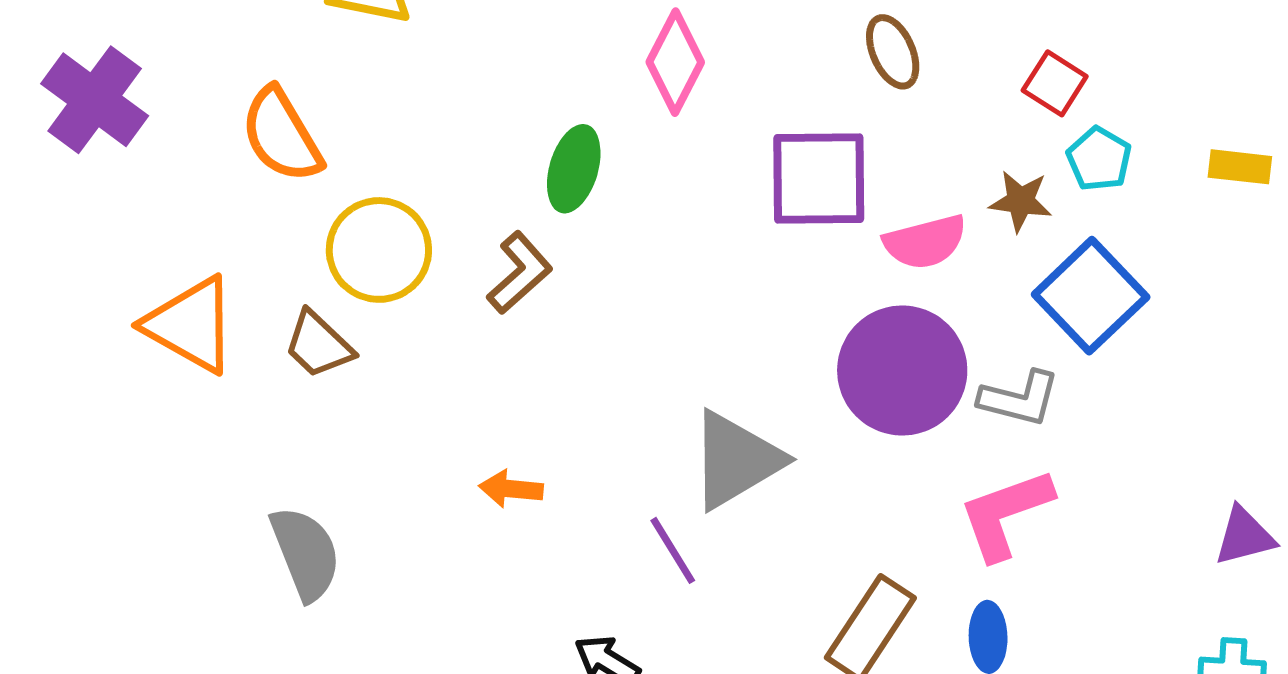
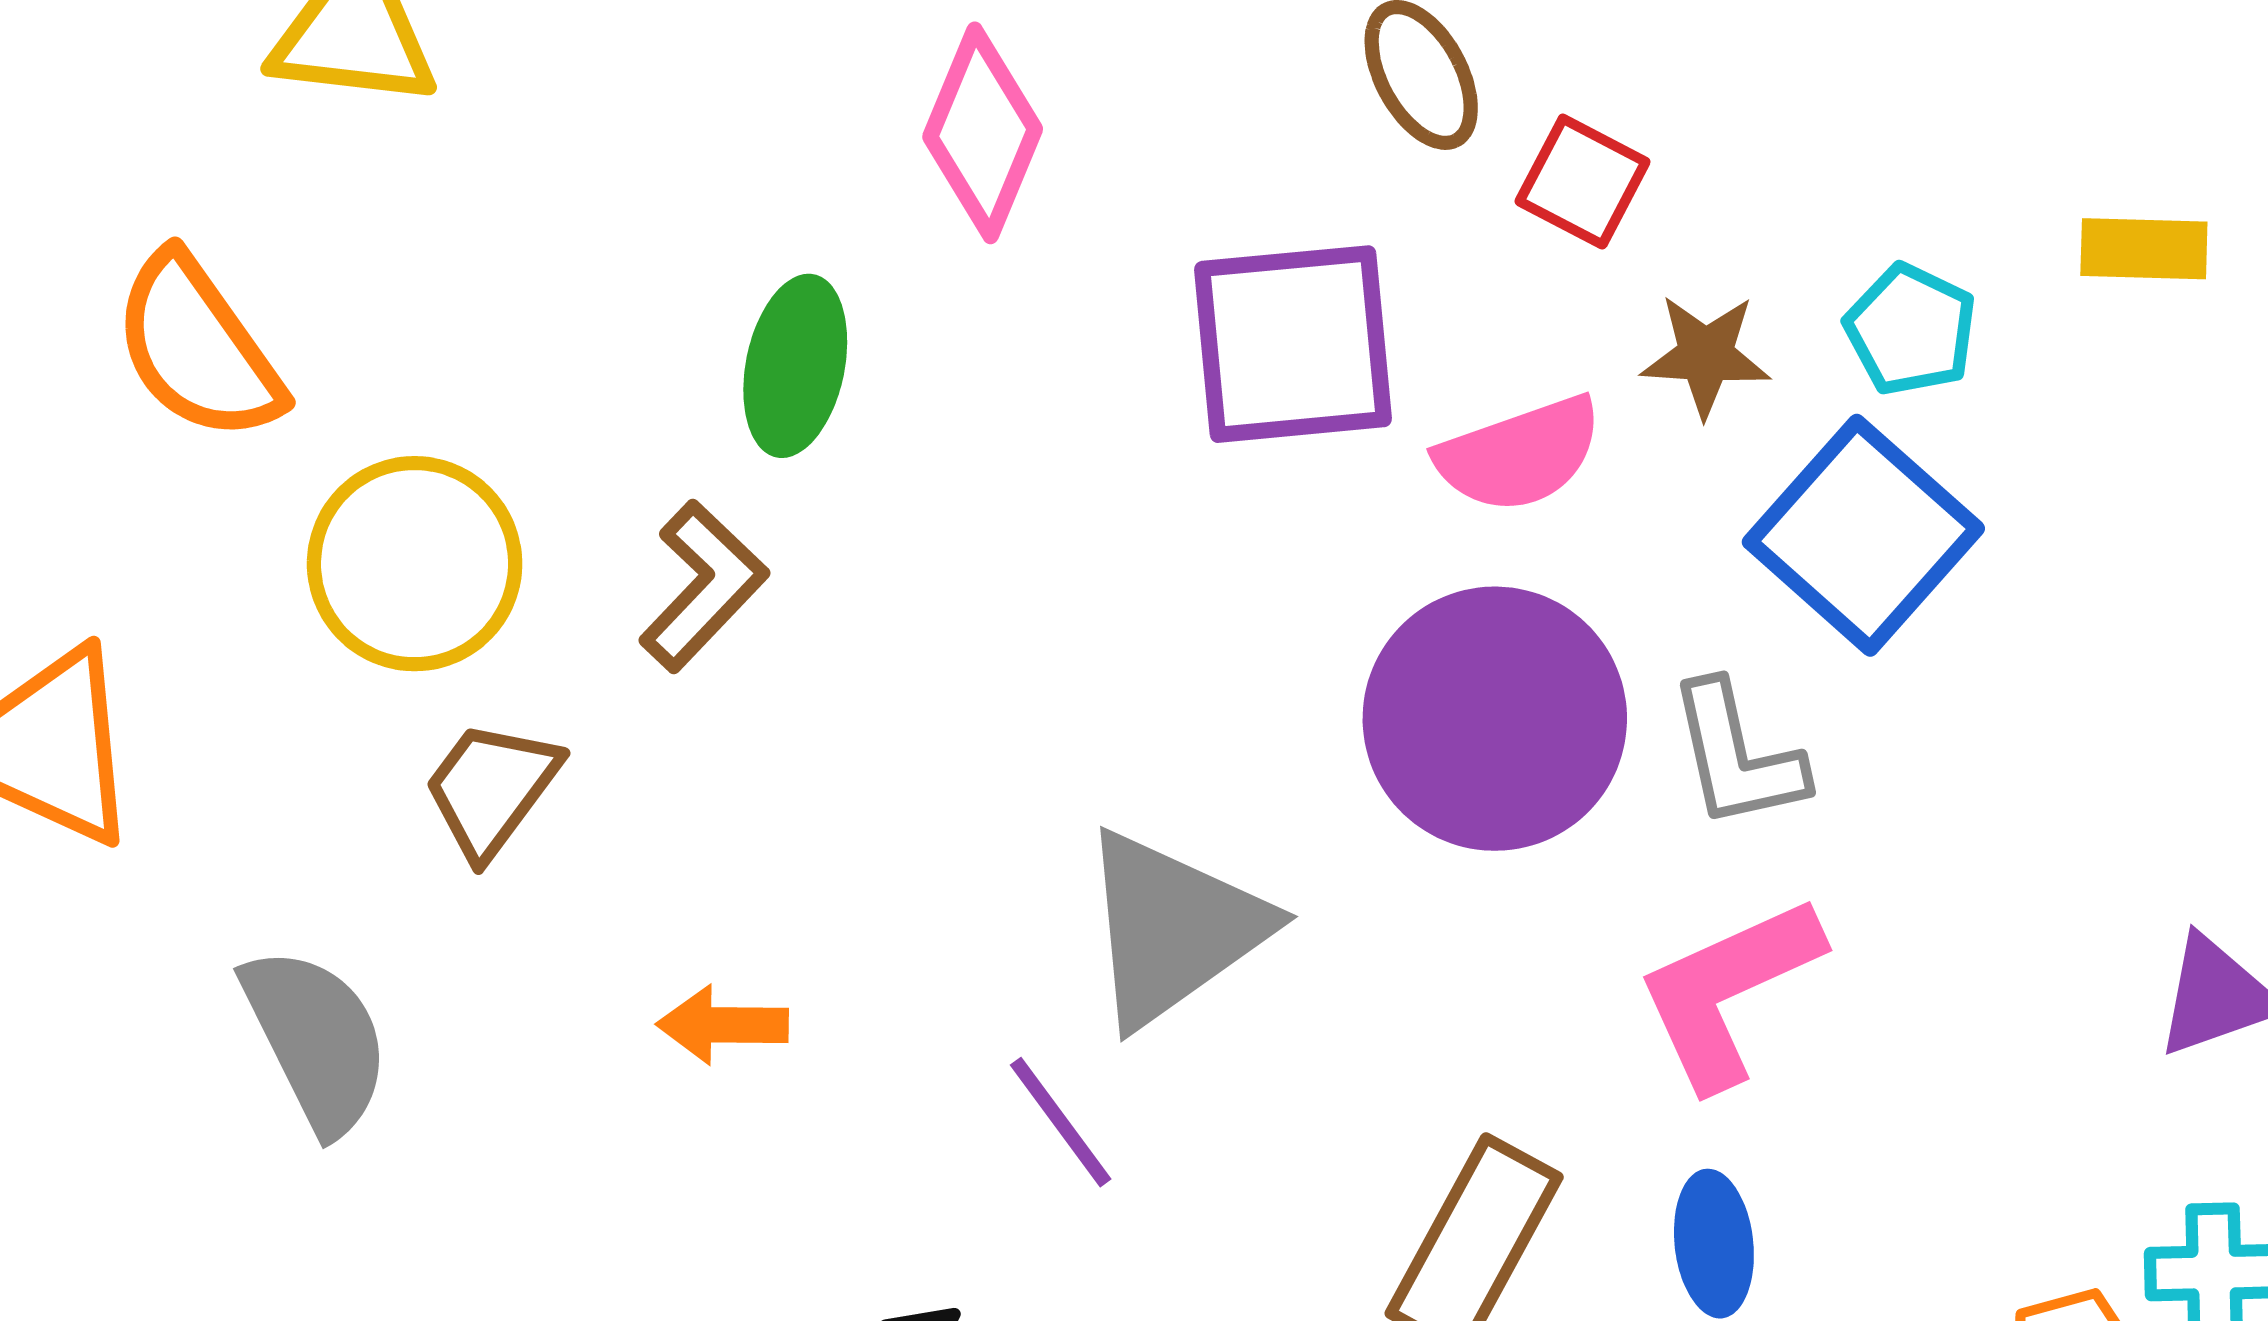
red square: (1055, 83) -> (1583, 182), moved
cyan pentagon: (1099, 159) -> (1911, 330), moved
brown trapezoid: (318, 345) -> (491, 789), moved, turned 88
gray L-shape: (1019, 399) -> (1737, 756), turned 68
gray semicircle: (305, 553) -> (316, 1040), moved

